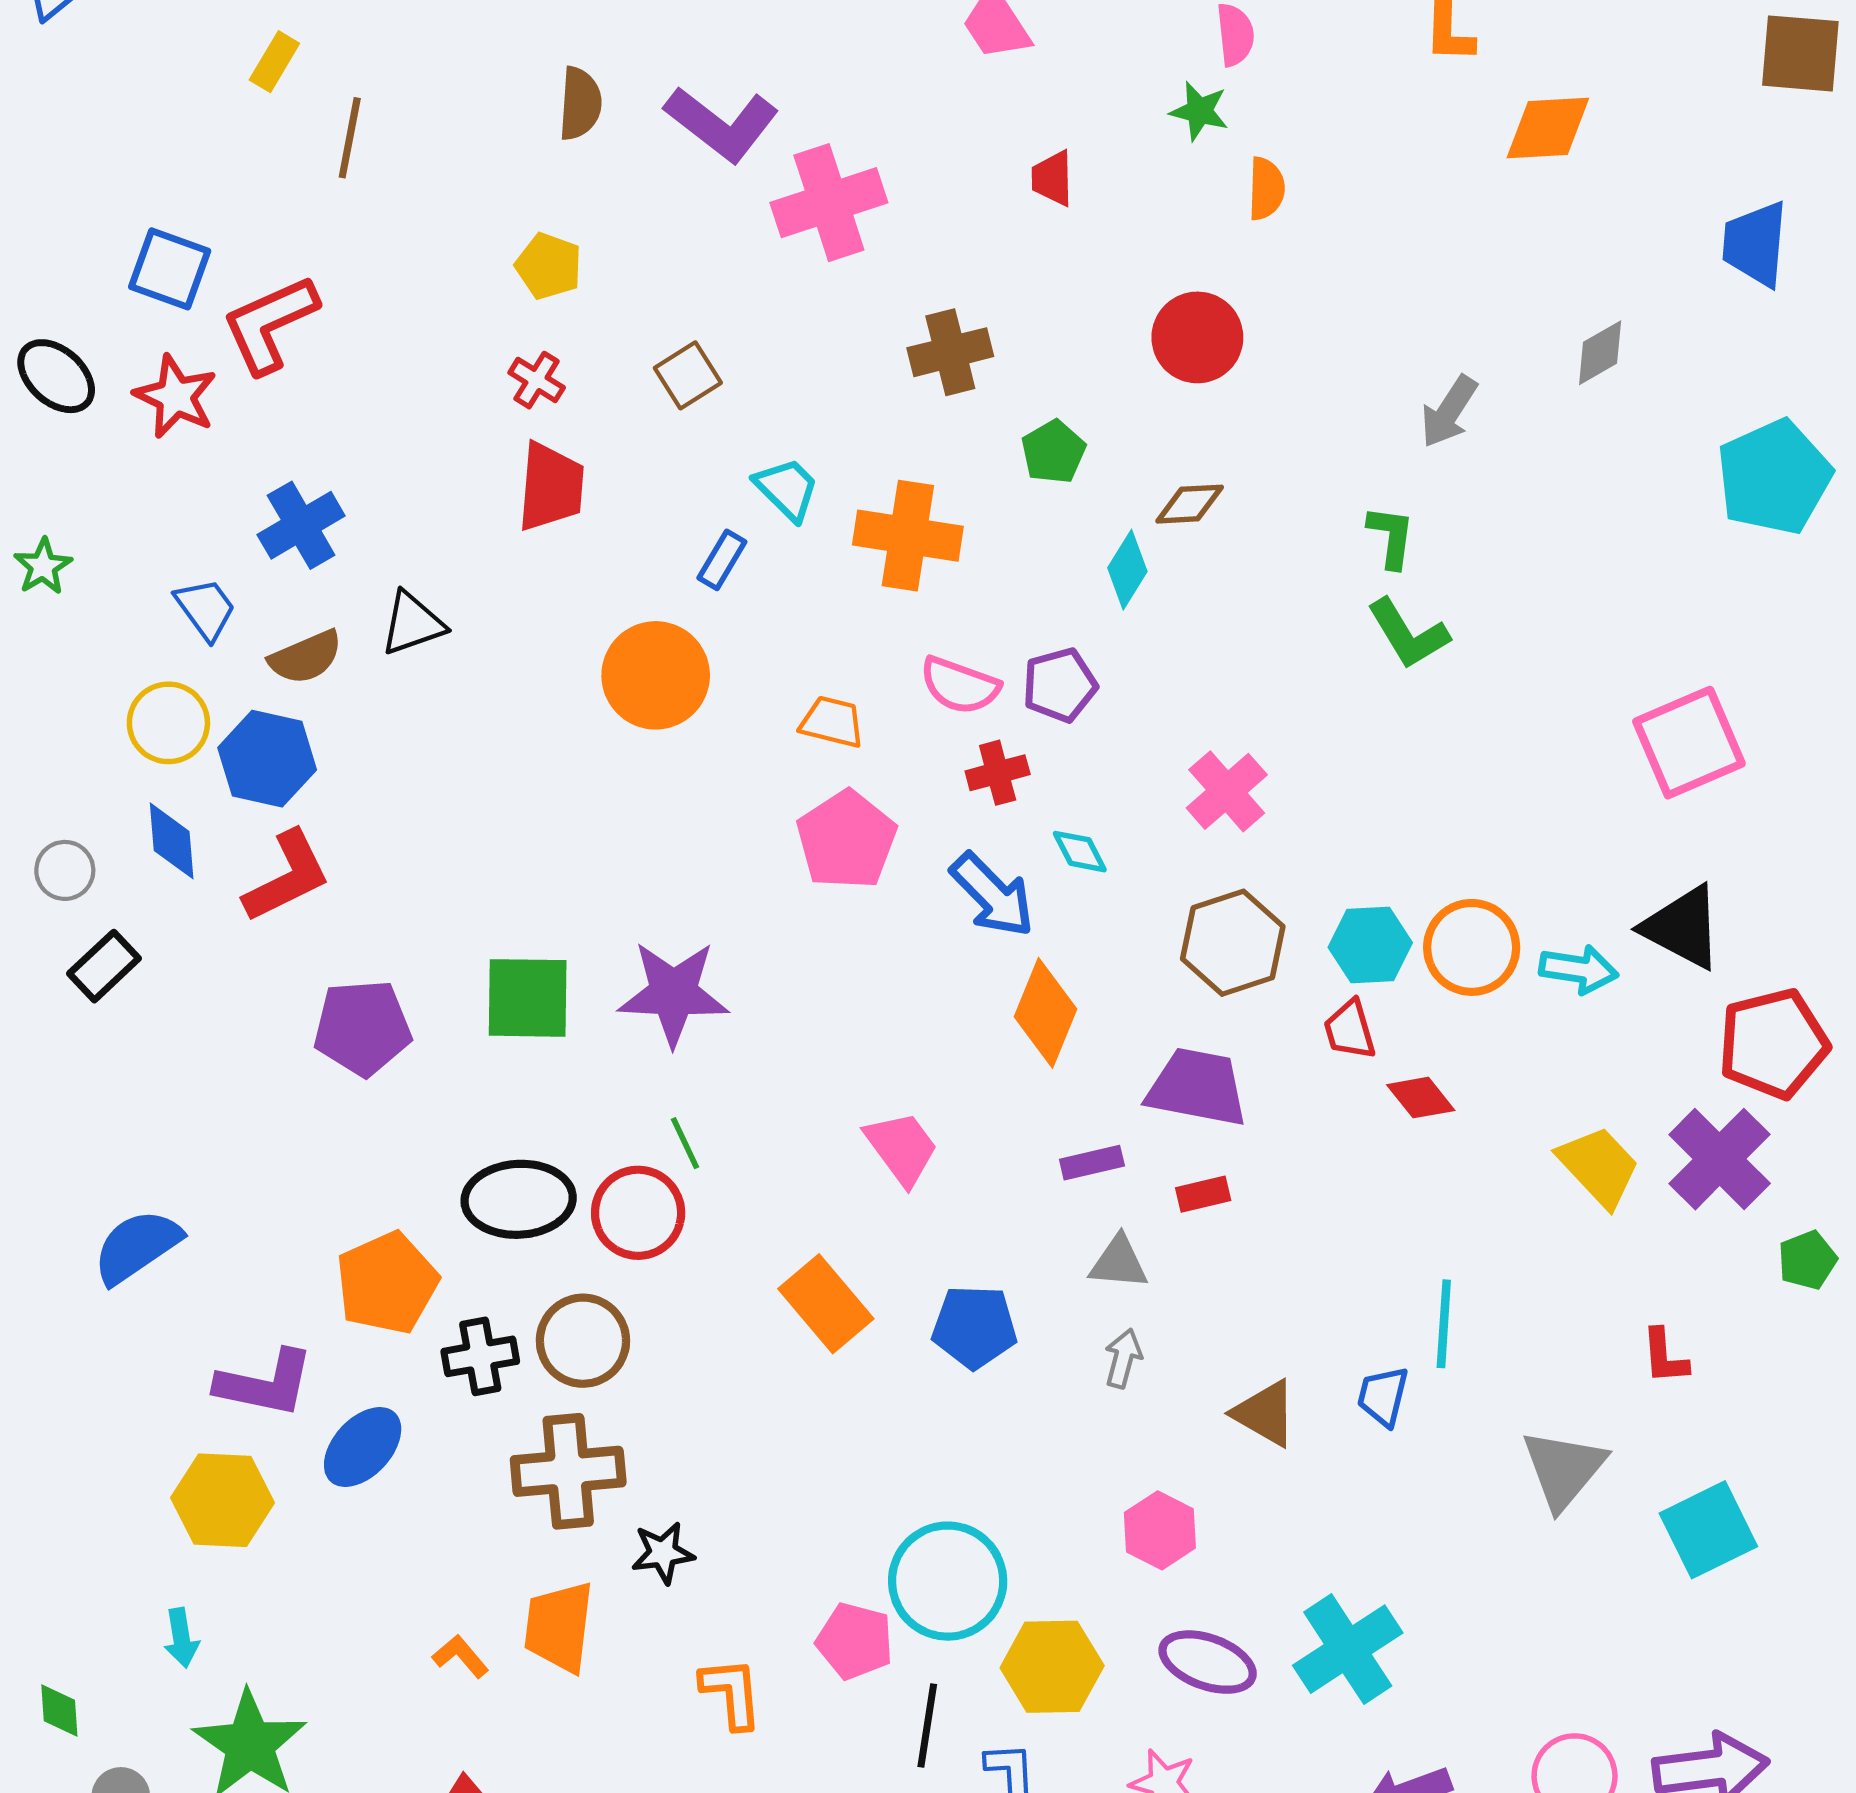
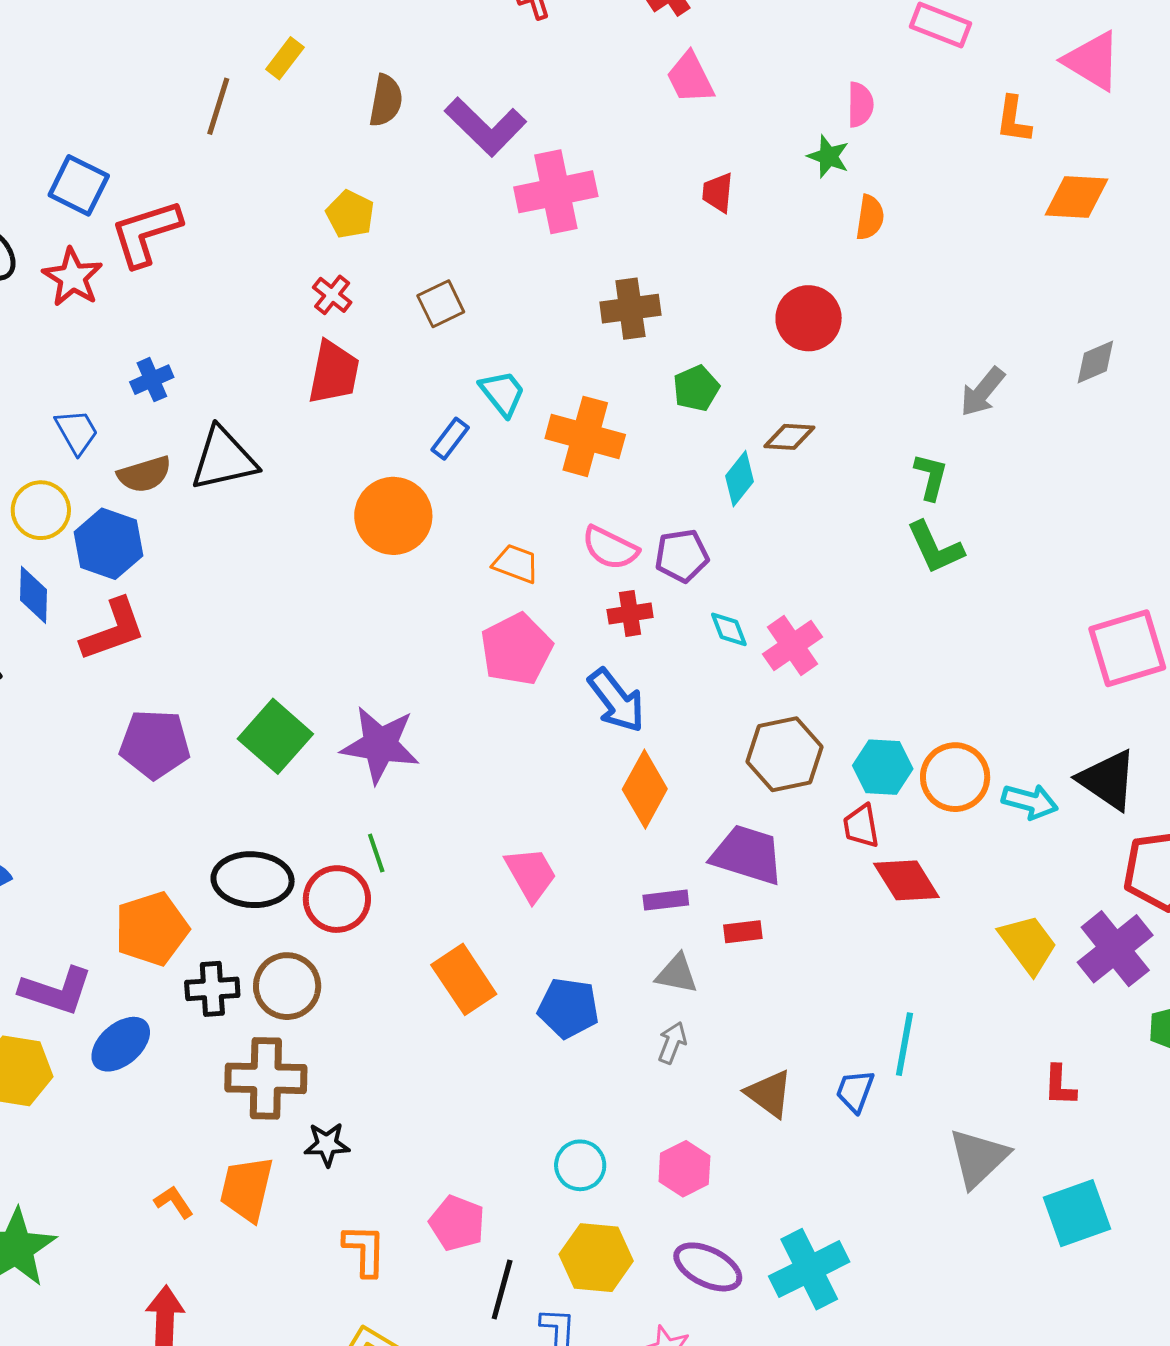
yellow rectangle: (274, 62) -> (285, 58), moved
blue cross: (301, 525) -> (152, 380), size x0.7
black triangle: (412, 623) -> (224, 459), size x1.4
cyan diamond: (1080, 852) -> (729, 629), moved
green square: (528, 998) -> (275, 736), turned 34
red diamond: (1421, 1098) -> (906, 880), size x1.4
cyan circle: (948, 1581) -> (580, 1165), moved, size x0.6

